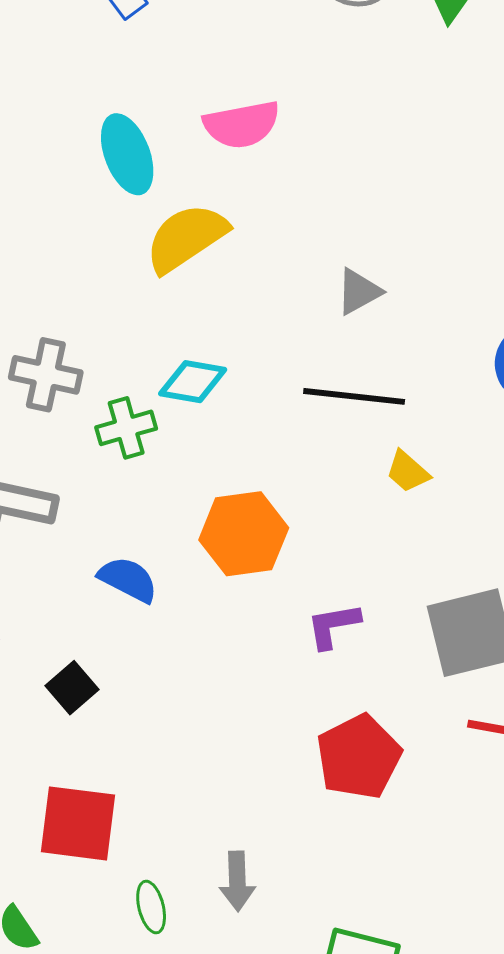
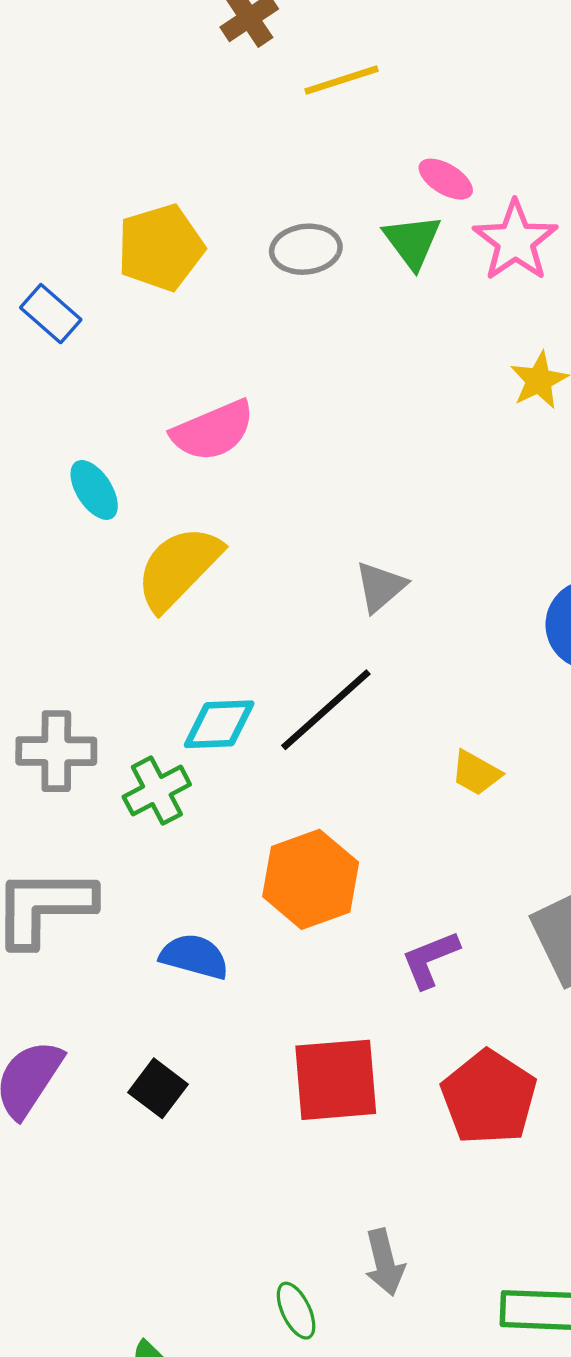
cyan ellipse: (127, 154) -> (94, 490), size x0.7
black line: (354, 396) -> (326, 710), moved, turned -36
red square: (78, 823) -> (336, 1080), moved

